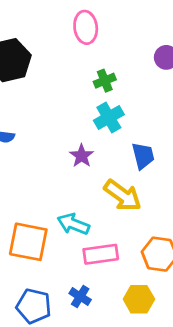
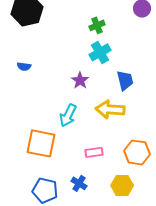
yellow arrow: (123, 195) -> (110, 109), turned 148
cyan arrow: (73, 224) -> (68, 115), moved, turned -85
pink rectangle: (101, 254) -> (94, 152), size x0.7

